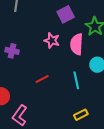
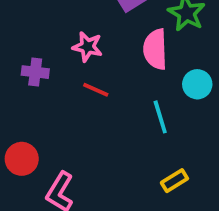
pink star: (52, 41) -> (87, 47), moved
red line: (42, 79) -> (96, 90), moved, turned 56

